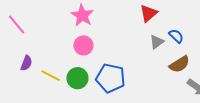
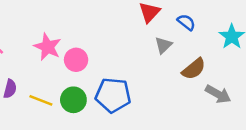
pink star: (82, 15) -> (48, 47), moved
blue semicircle: (176, 36) -> (186, 22), moved

